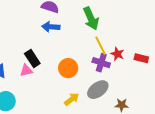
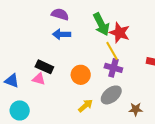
red star: (117, 54) -> (119, 33), moved, size x1.5
black rectangle: (32, 59) -> (44, 67), turned -30
pink triangle: (26, 70) -> (39, 79), turned 32

